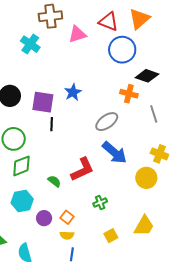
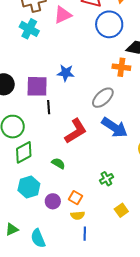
cyan cross: (30, 44) -> (29, 29), moved
blue star: (73, 92) -> (66, 73), turned -30
red L-shape: (82, 169) -> (76, 131), moved

